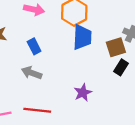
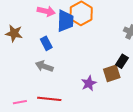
blue trapezoid: (82, 37) -> (65, 21), moved
brown square: (116, 47) -> (112, 73), moved

